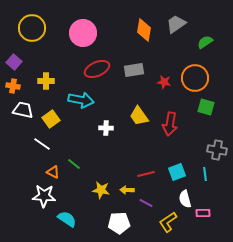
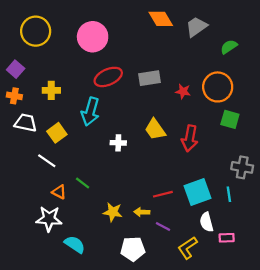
orange diamond: (144, 30) -> (161, 19), moved, turned -40
cyan arrow: (81, 100) -> (90, 112), turned 95
cyan square: (177, 172) -> (198, 192), size x1.4

